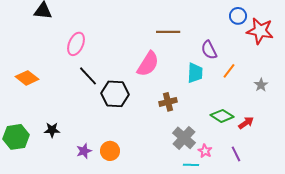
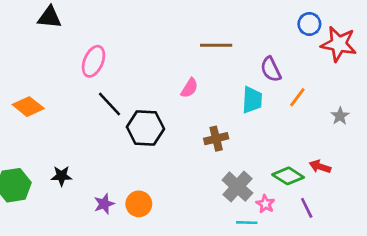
pink semicircle: (148, 64) -> (189, 88), size x0.6
green diamond: (222, 116) -> (288, 176), moved
red arrow: (246, 123) -> (320, 167), turned -126

